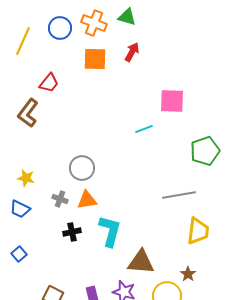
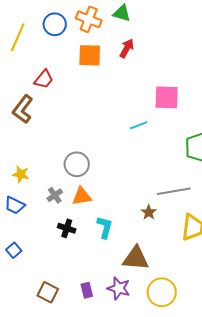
gray cross: (60, 199) -> (55, 195), turned 35
cyan L-shape: (110, 231) -> (105, 227), size x0.7
black cross: (72, 232) -> (67, 228), turned 30
brown star: (188, 274) -> (149, 212), moved

